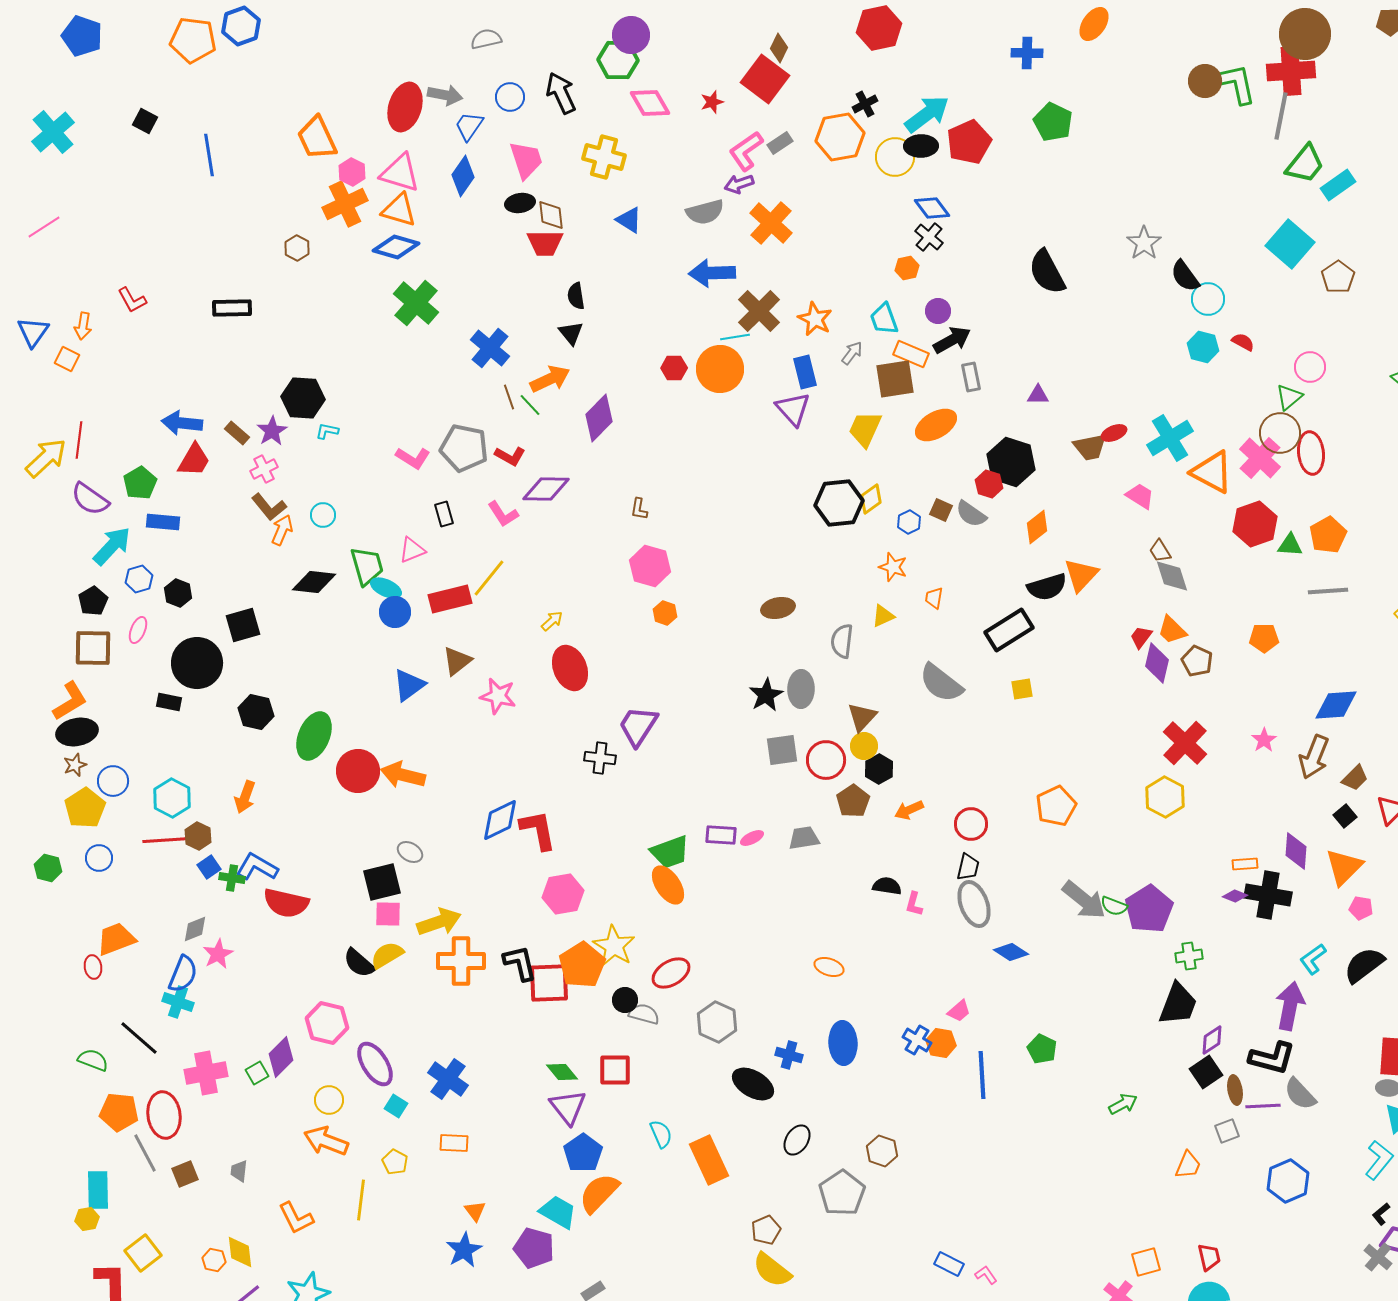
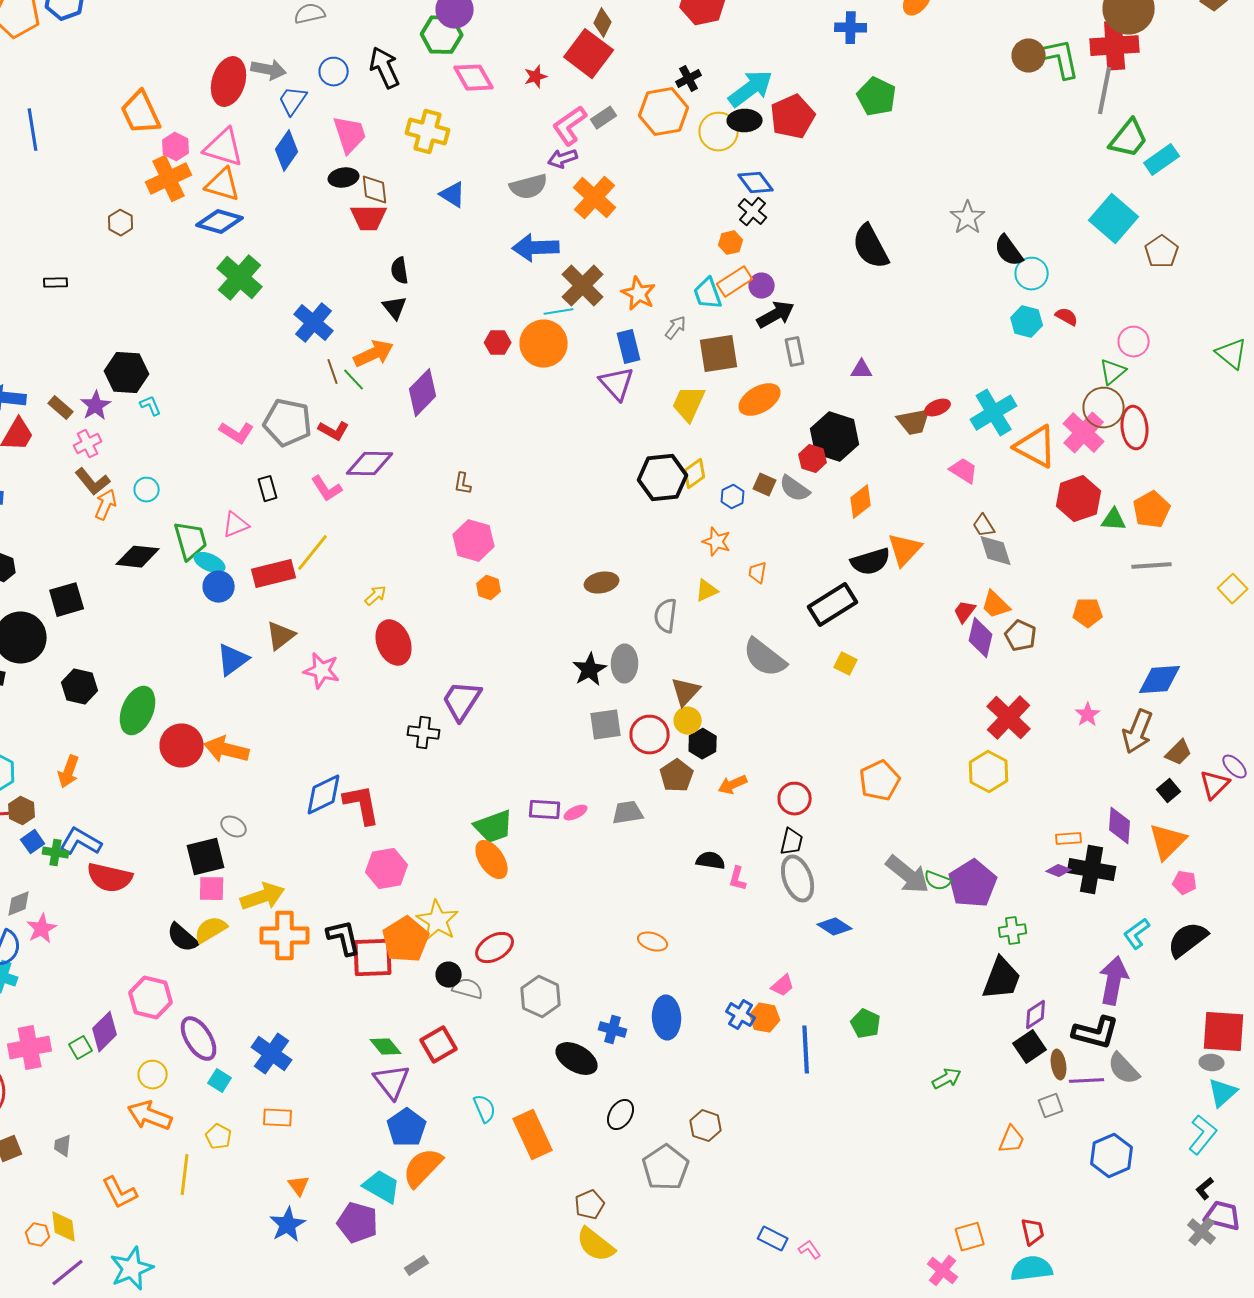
black rectangle: (232, 308) -> (56, 283), size x0.6
orange rectangle: (911, 354) -> (735, 282), moved, turned -56
cyan L-shape: (327, 431) -> (151, 406), turned 55
yellow square: (1022, 689) -> (846, 664), turned 35
red square: (615, 1070) -> (439, 1045), turned -30

